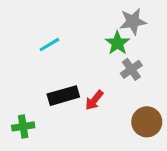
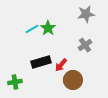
green star: (117, 43) -> (48, 28), moved
brown circle: (147, 122) -> (73, 80), moved

